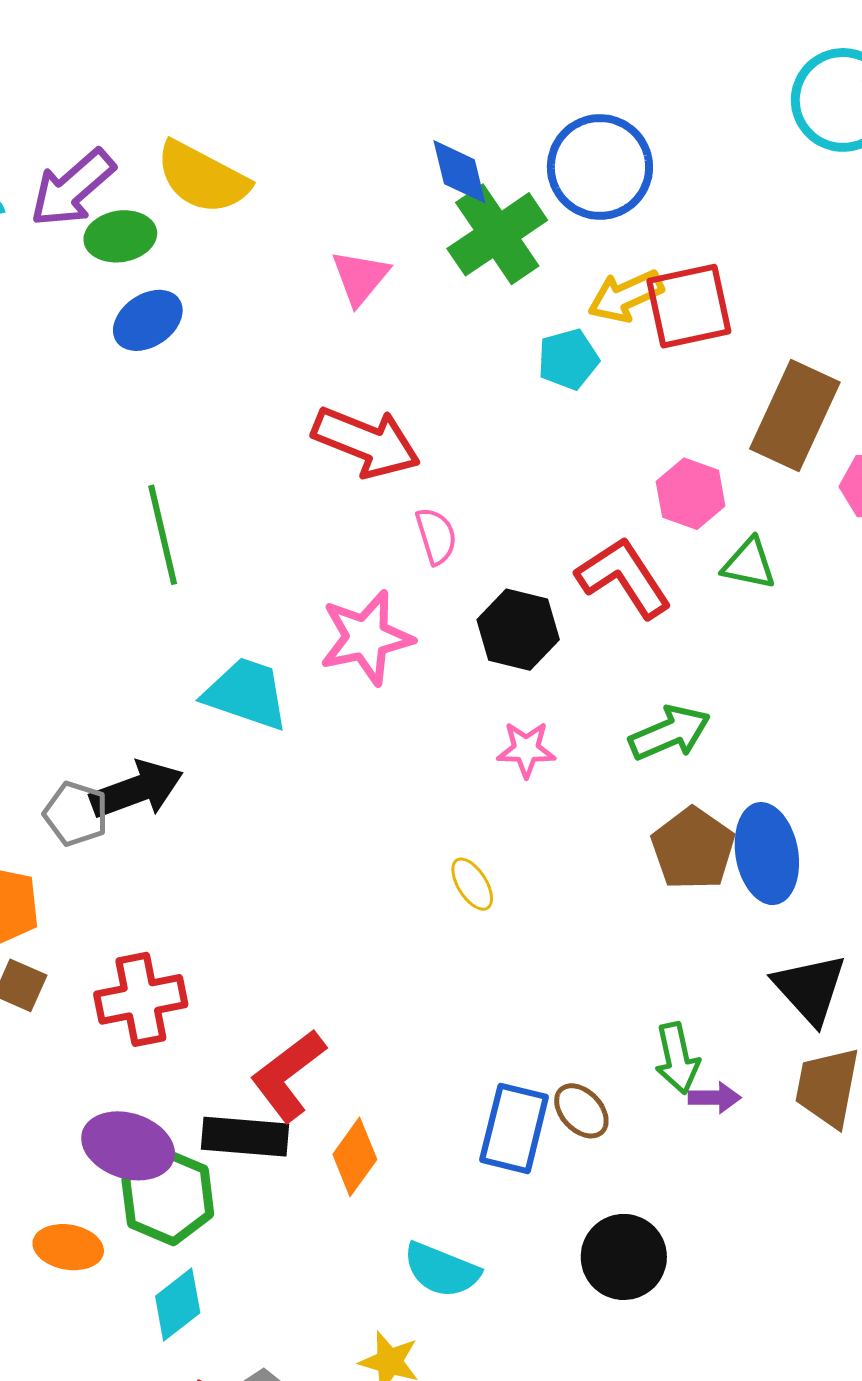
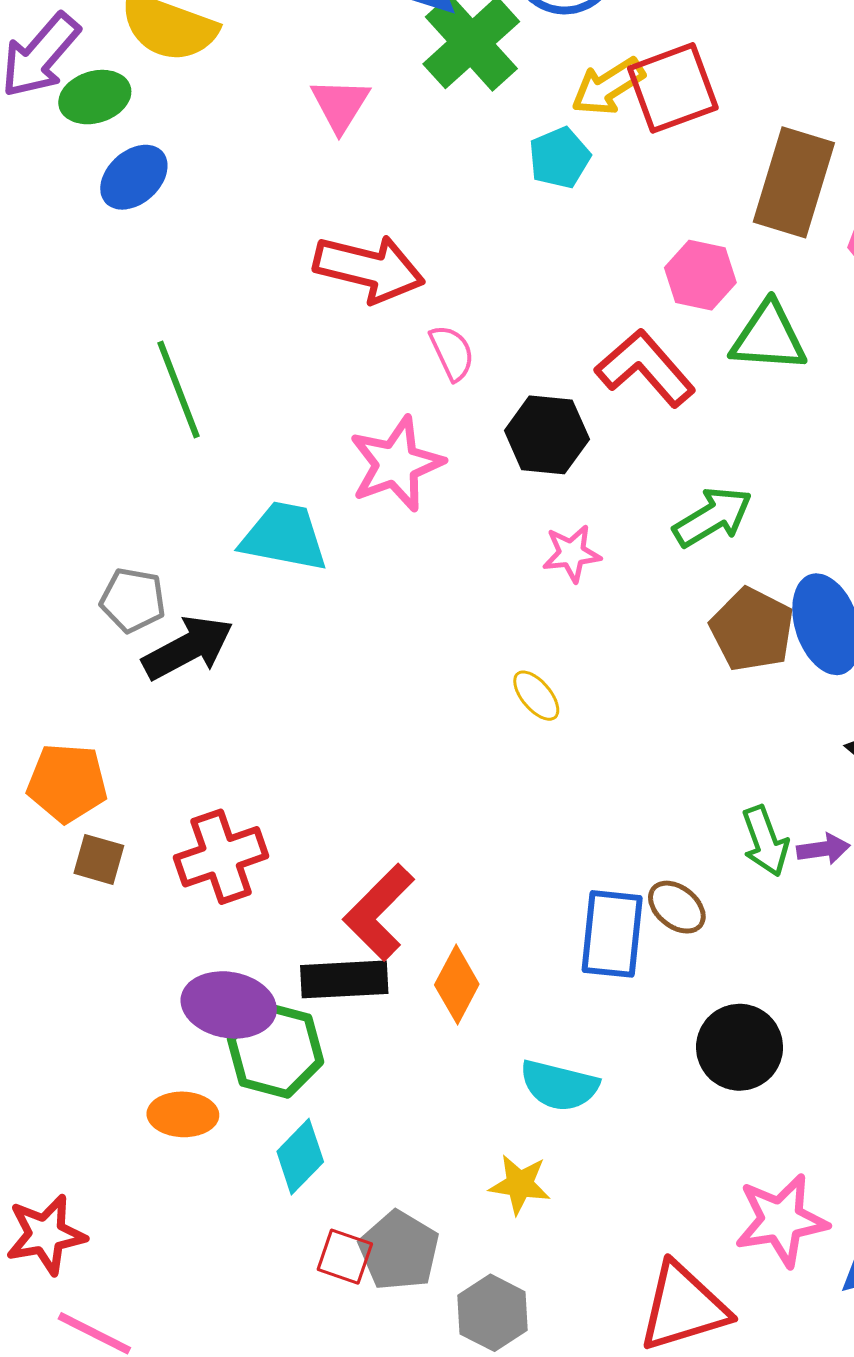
green triangle: (749, 564) -> (769, 337), size x1.4
gray pentagon: (76, 814) -> (133, 600), moved
purple arrow: (715, 1098) -> (823, 849), moved

